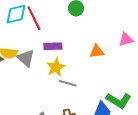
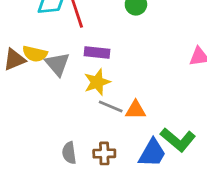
orange triangle: (97, 51) -> (136, 110), moved

